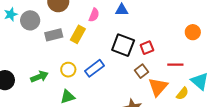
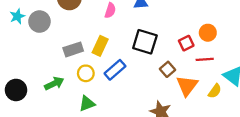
orange circle: (193, 32) -> (208, 33), moved
yellow rectangle: (78, 34) -> (100, 46), moved
gray rectangle: (54, 35) -> (73, 49), moved
red square: (147, 48) -> (186, 43), moved

